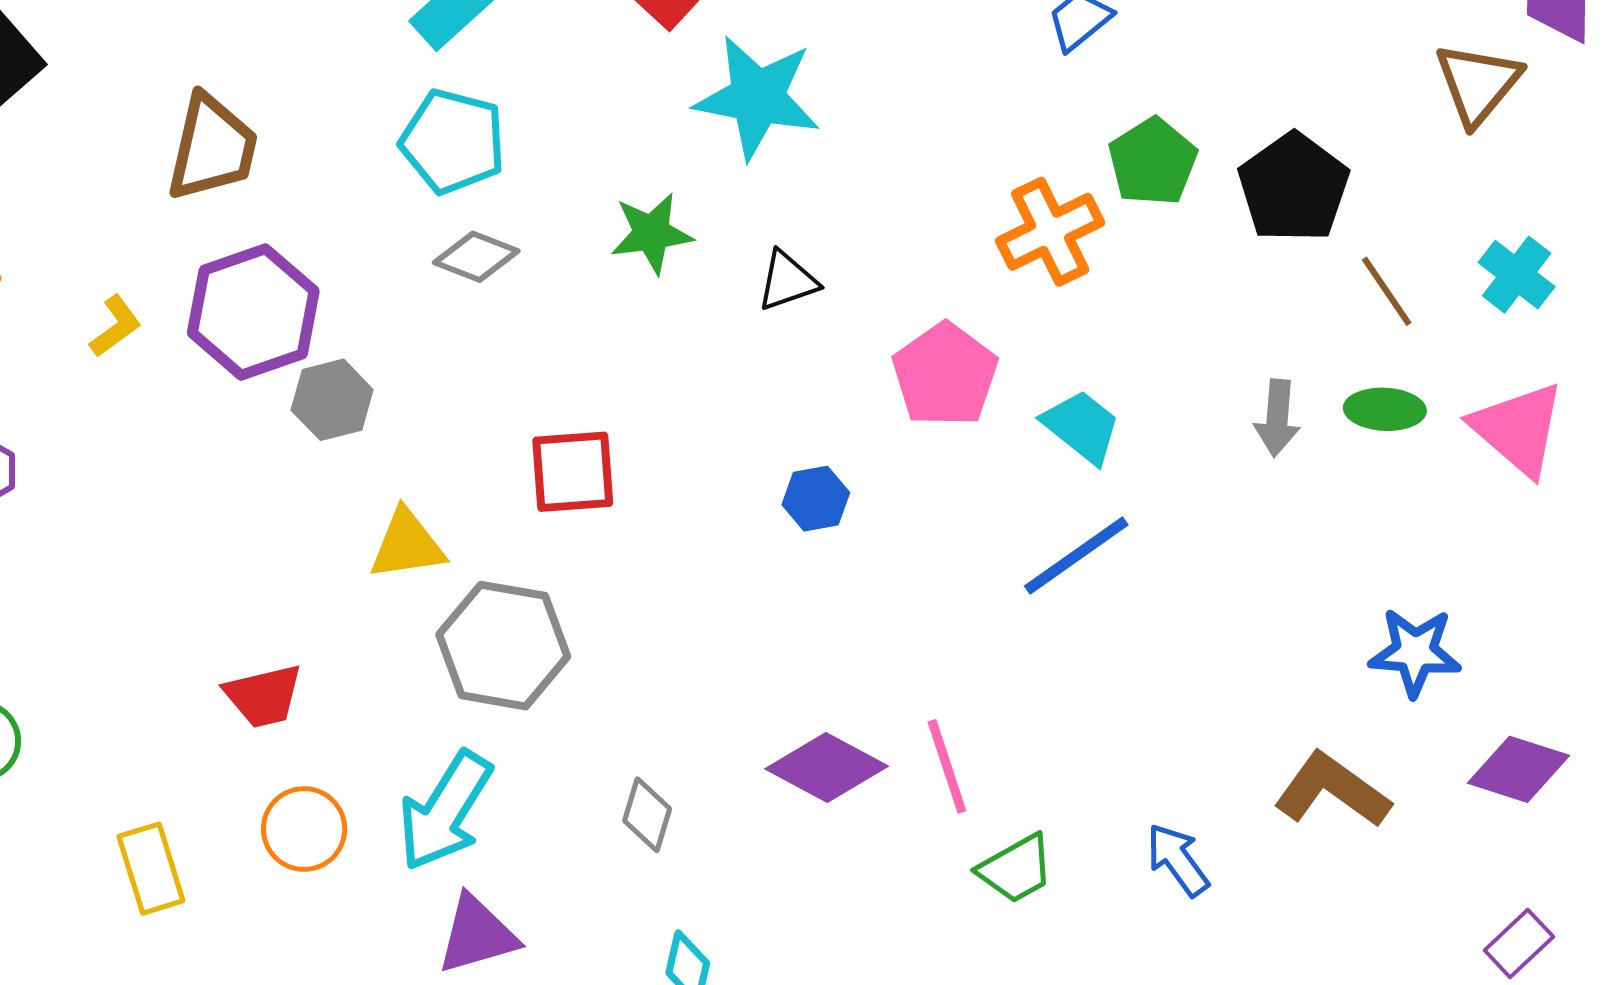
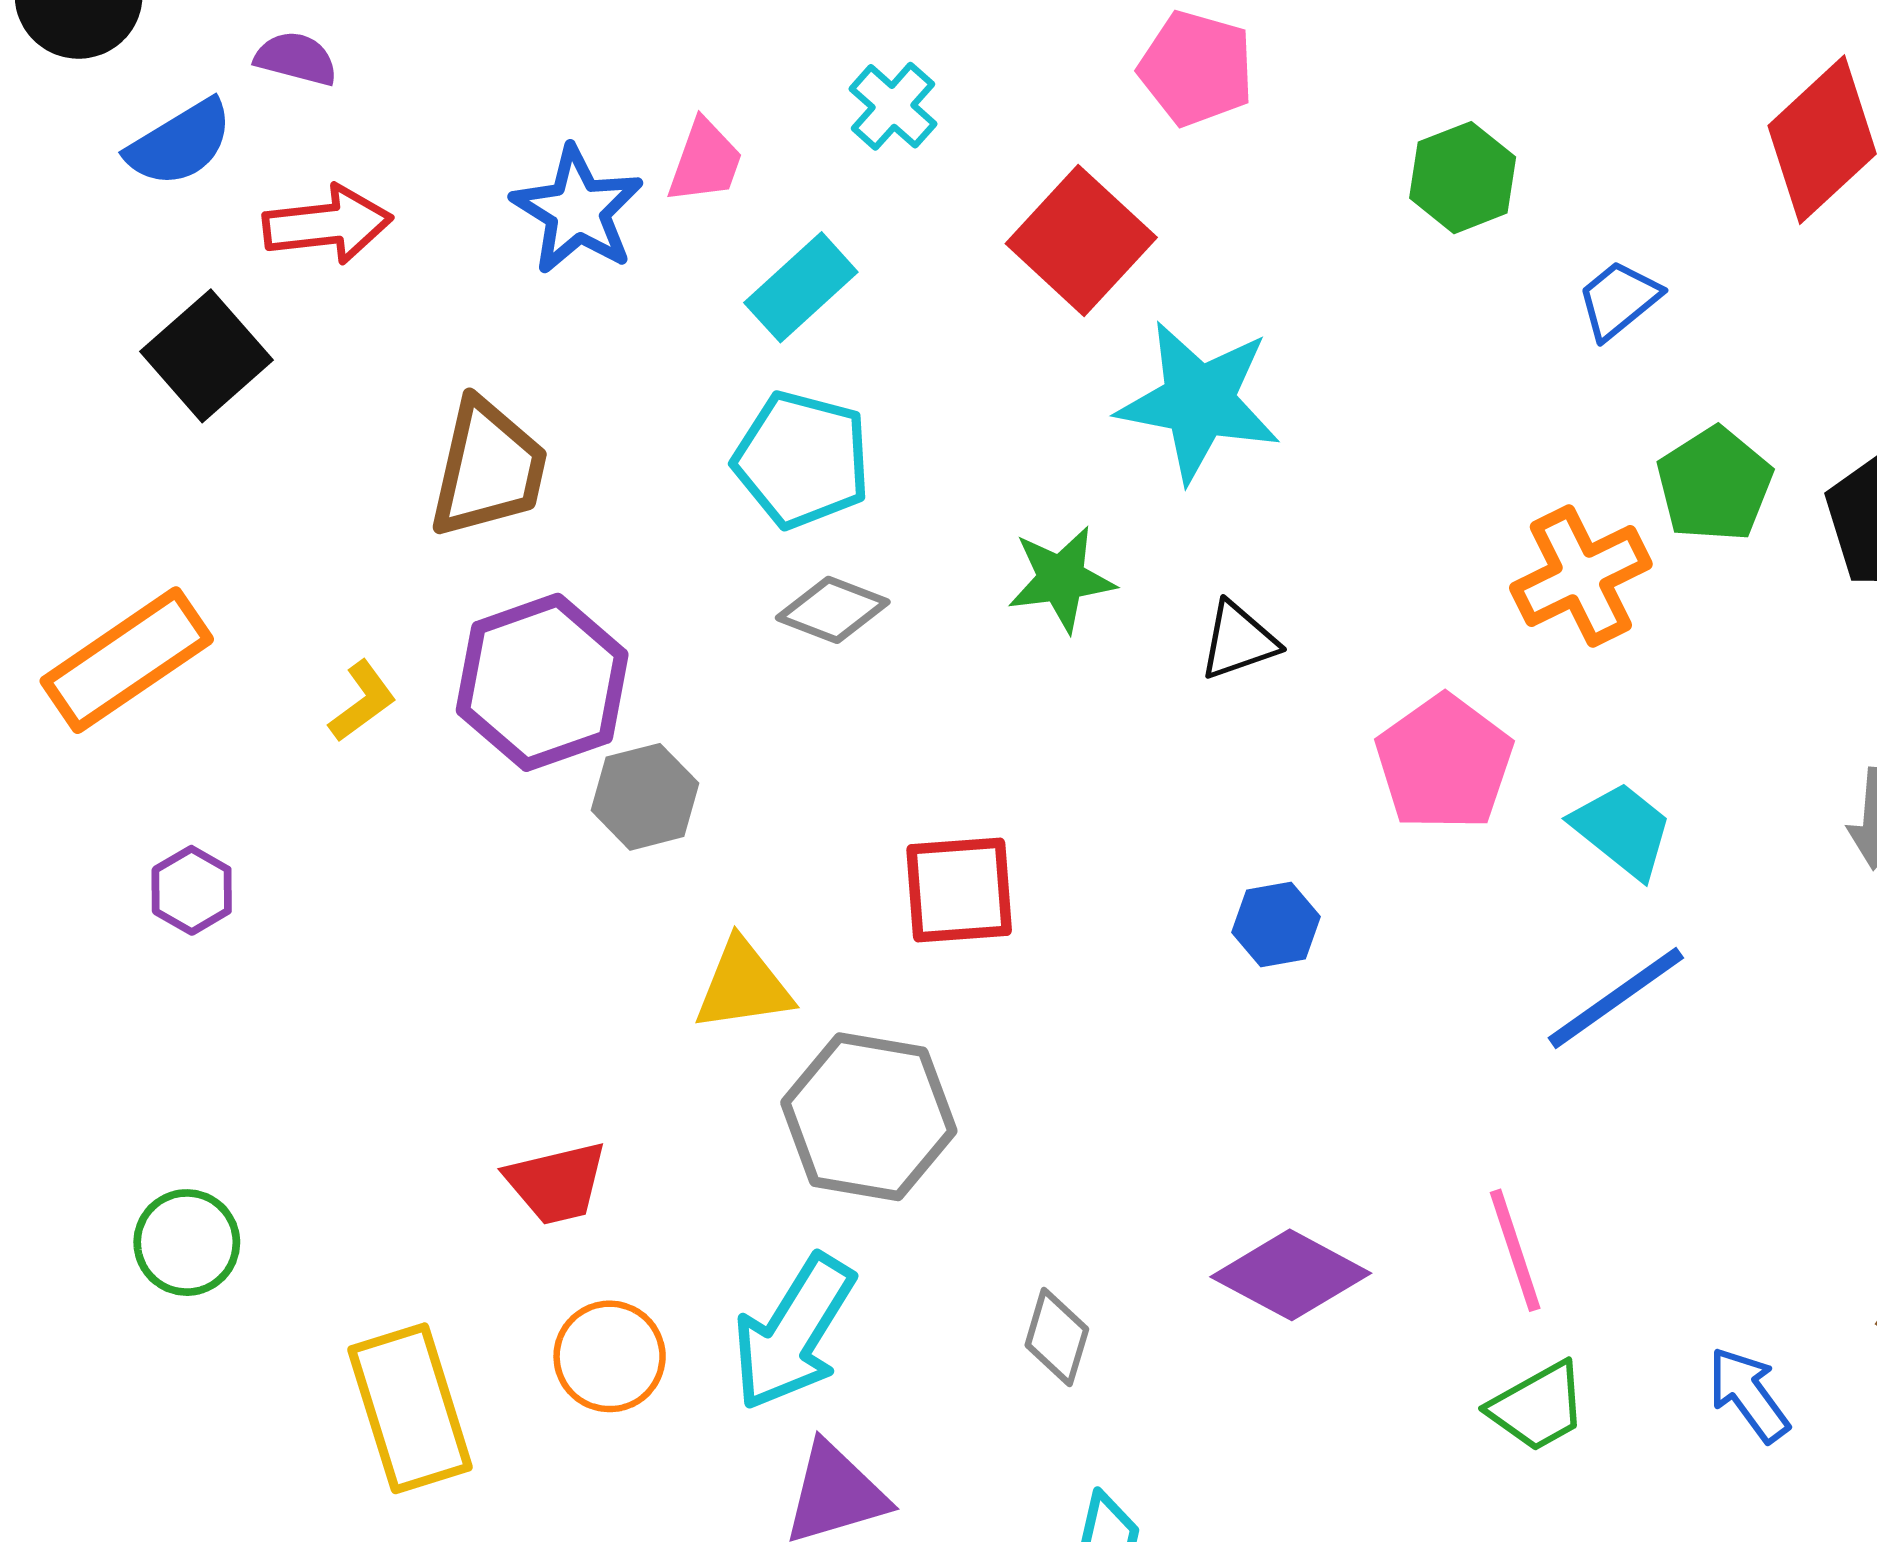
pink line: (947, 766) -> (1515, 1250), moved
yellow rectangle: (151, 869) -> (410, 1408), size x1.4

